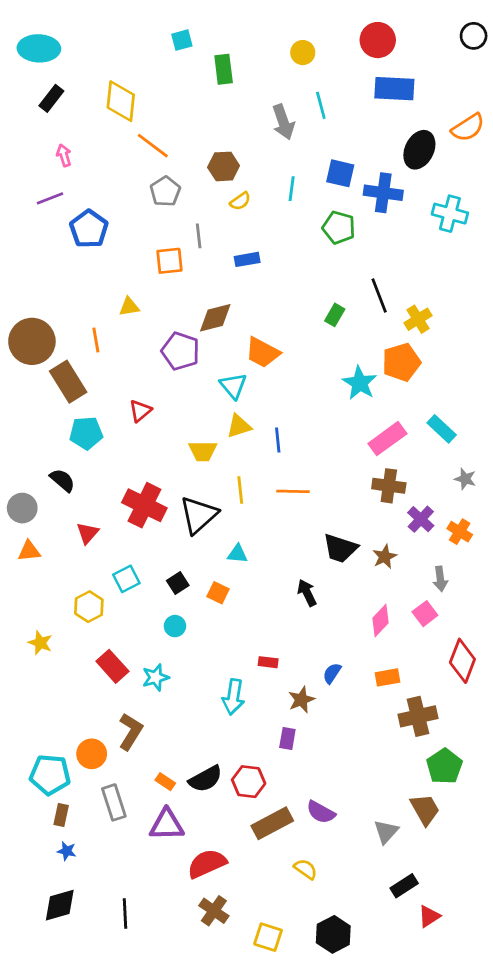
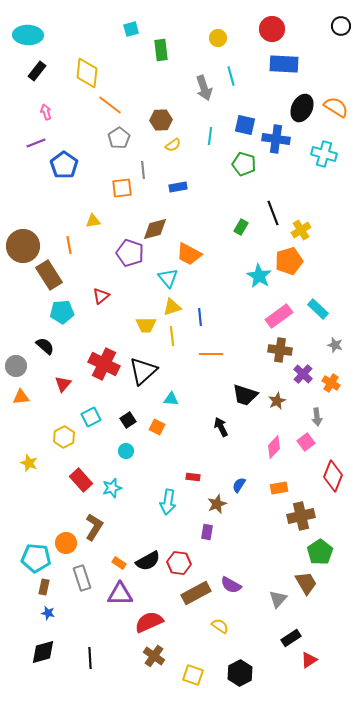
orange semicircle: (468, 128) -> (336, 107), moved, turned -115
yellow line: (240, 490) -> (172, 336), moved

